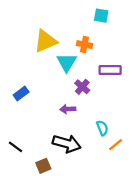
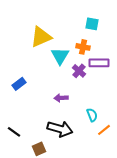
cyan square: (101, 16) -> (92, 24), moved
orange cross: (84, 45) -> (83, 47), moved
purple cross: (82, 87) -> (79, 71), moved

